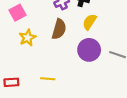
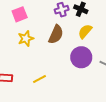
yellow line: (48, 79) -> (40, 79), turned -40

